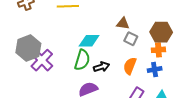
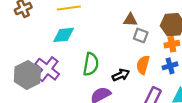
cyan diamond: (89, 41) -> (64, 35), moved
gray hexagon: (28, 48) -> (27, 75), moved
black arrow: (101, 67) -> (121, 75), moved

